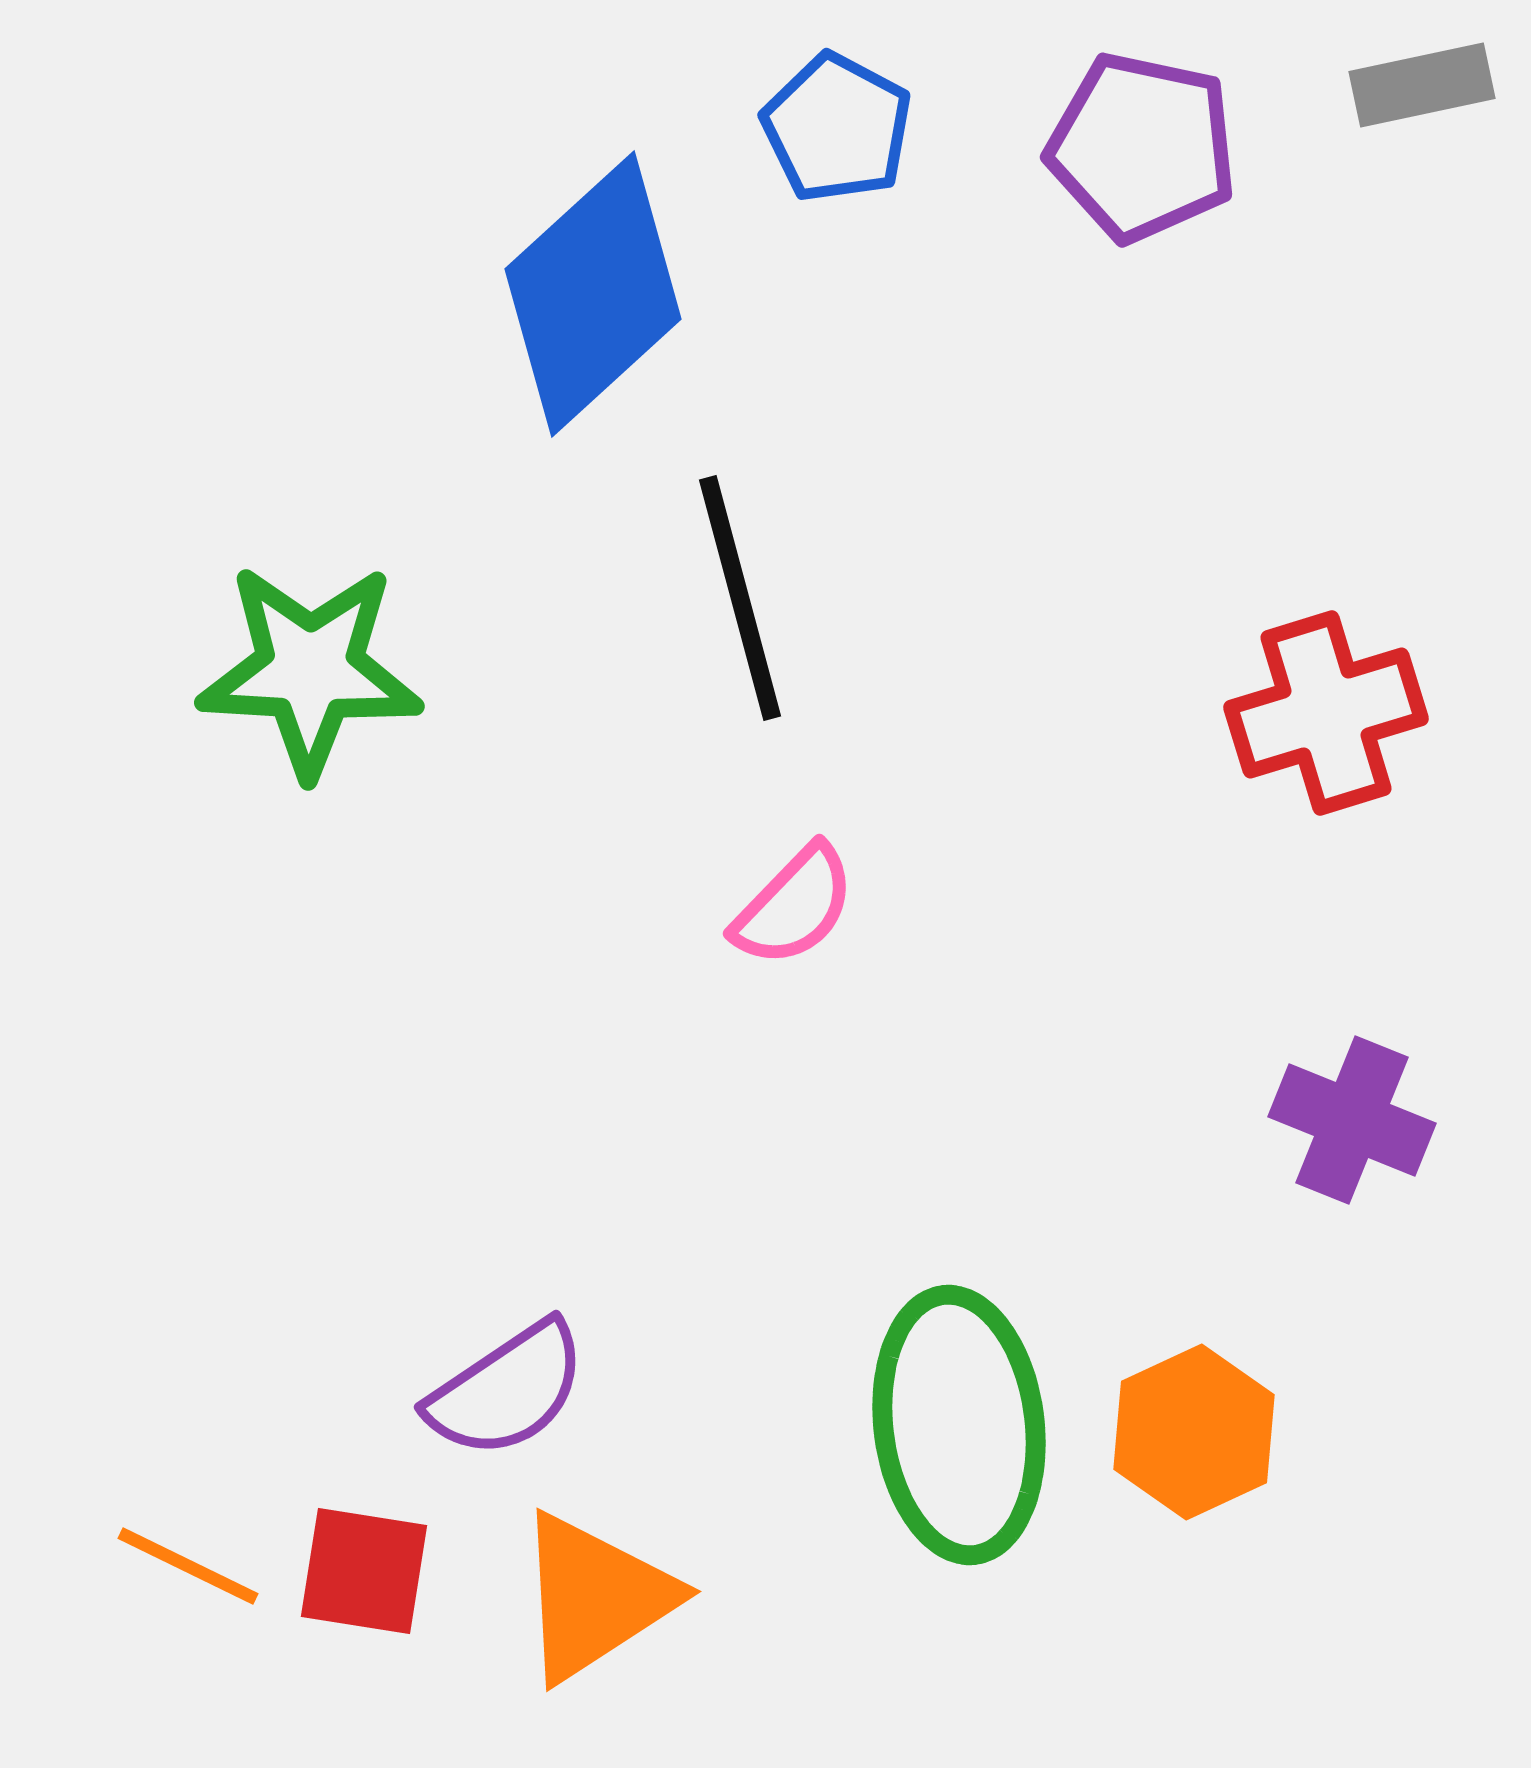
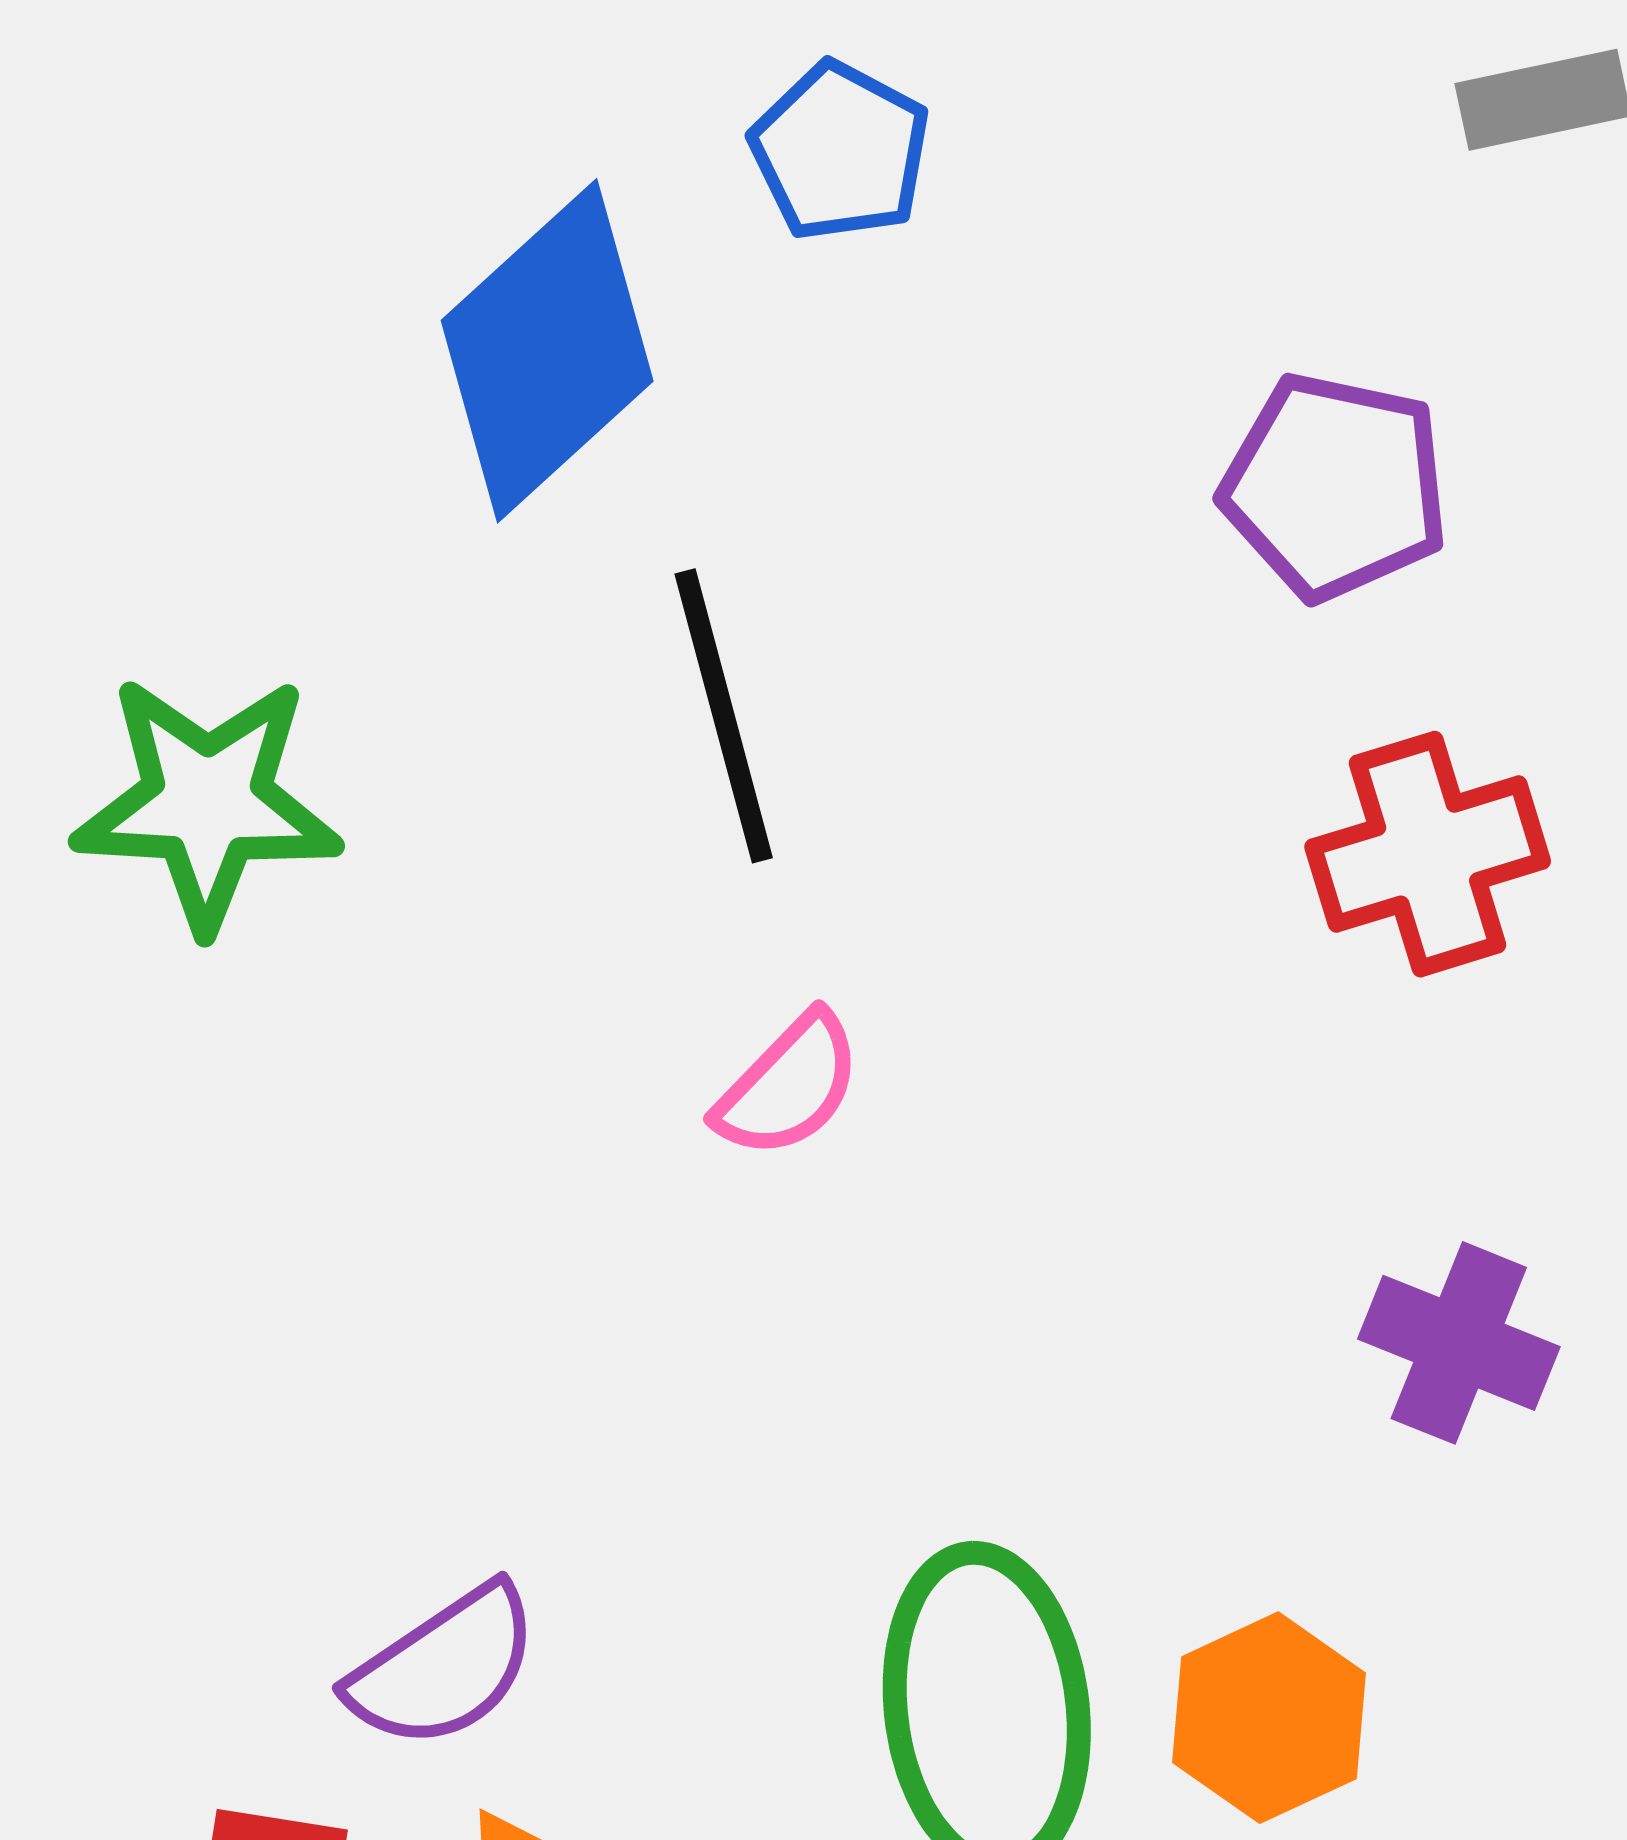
purple pentagon: (1142, 147) -> (1335, 486), moved

